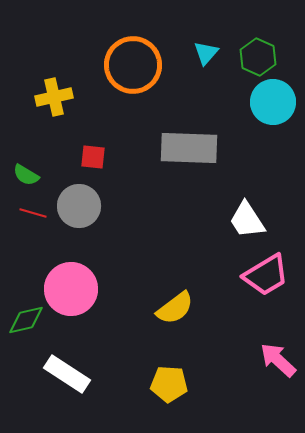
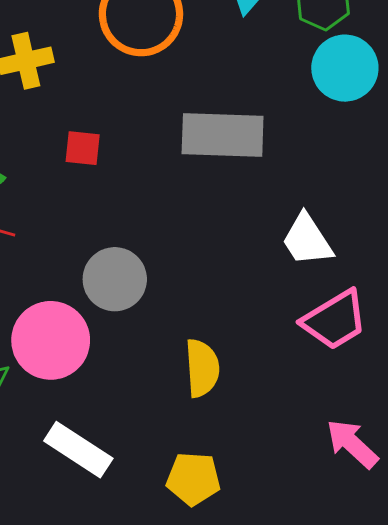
gray circle: (79, 206) -> (115, 279), moved
yellow semicircle: (175, 308) -> (202, 368), turned -57
white rectangle: (67, 374) -> (78, 450), moved

